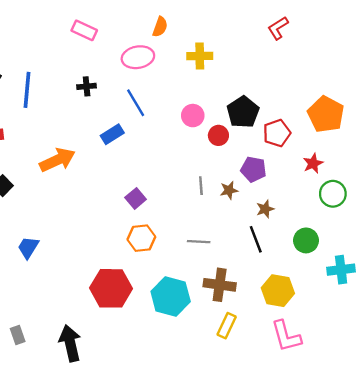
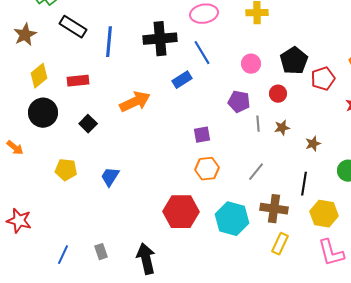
black cross: (87, 86) -> (160, 39), size x2.0
red circle: (218, 135) -> (278, 94), moved
purple pentagon: (253, 169) -> (239, 102), moved
purple square: (136, 198) -> (202, 135), turned 30
black line: (256, 239) -> (304, 184), moved, turned 30
gray line: (199, 242) -> (256, 172), turned -54

